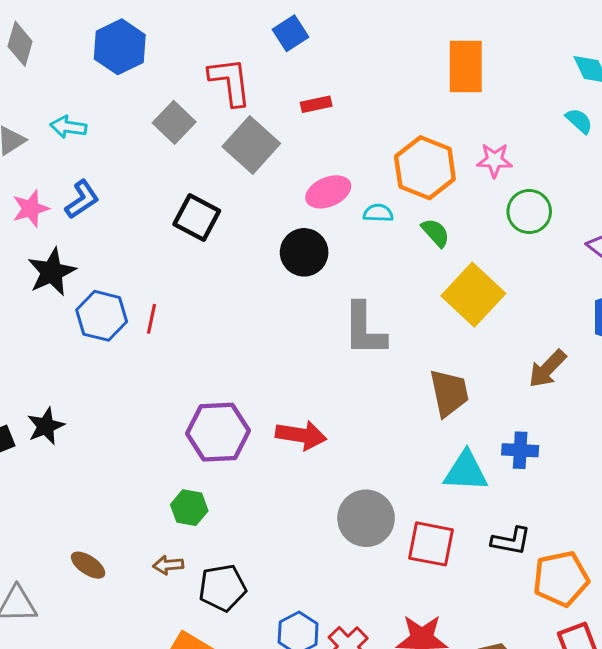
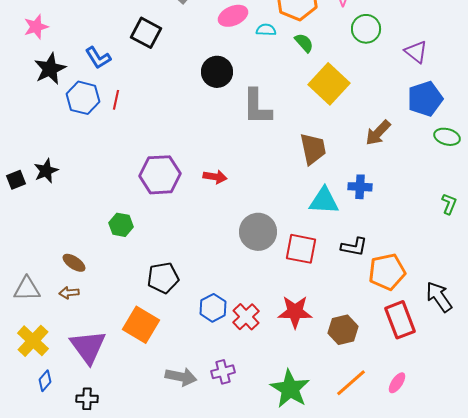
blue L-shape: (82, 199) -> (98, 58), moved, turned 92
black circle: (304, 252) -> (217, 72), moved
red arrow: (301, 435) -> (215, 177), size x0.7
green hexagon: (189, 508) -> (121, 225), moved
brown arrow: (168, 565) -> (69, 293), moved

